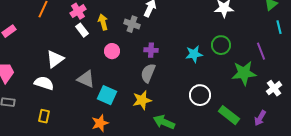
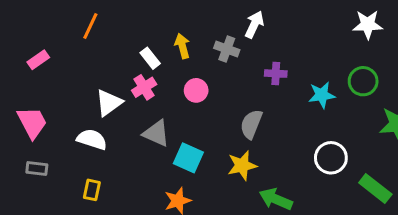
pink cross: (78, 11) -> (144, 87), moved
purple cross: (151, 50) -> (276, 74), moved

